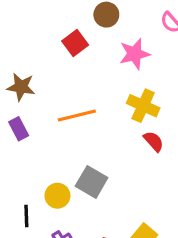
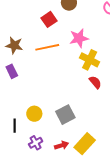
pink star: (135, 54) -> (79, 38), moved
orange line: (77, 116) -> (47, 47), moved
gray square: (92, 182) -> (65, 115), moved, turned 30

